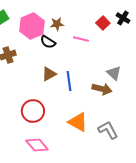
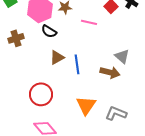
black semicircle: (48, 42) -> (49, 31), moved
orange triangle: (78, 122) -> (86, 105), turned 35
gray L-shape: (108, 130) -> (116, 113), turned -40

